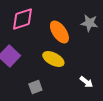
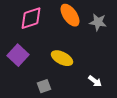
orange ellipse: (59, 32) -> (70, 15), moved

